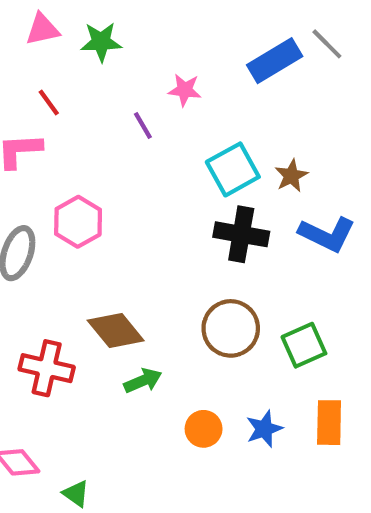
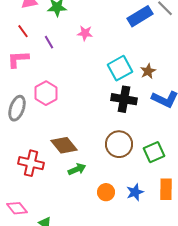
pink star: (185, 90) -> (85, 33), moved
red line: (49, 102) -> (23, 31), moved
purple line: (143, 126) -> (49, 42), moved

